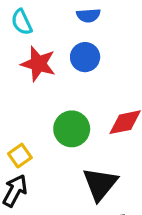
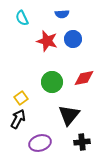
blue circle: (85, 57) -> (73, 39), moved
red star: (38, 64) -> (47, 41), moved

